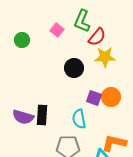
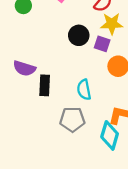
purple square: (94, 98) -> (102, 44), moved
purple semicircle: (23, 117) -> (24, 68), moved

